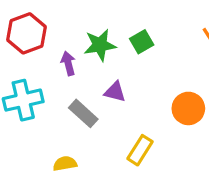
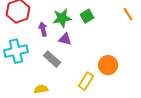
purple triangle: (115, 92) -> (65, 39), moved
orange circle: (188, 108) -> (108, 65), moved

